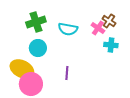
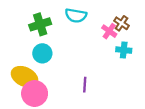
cyan semicircle: (68, 29) -> (76, 15), moved
purple line: (67, 73) -> (85, 85), moved

